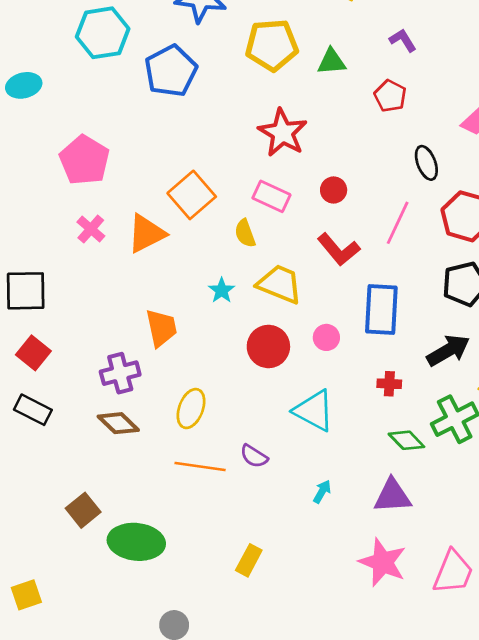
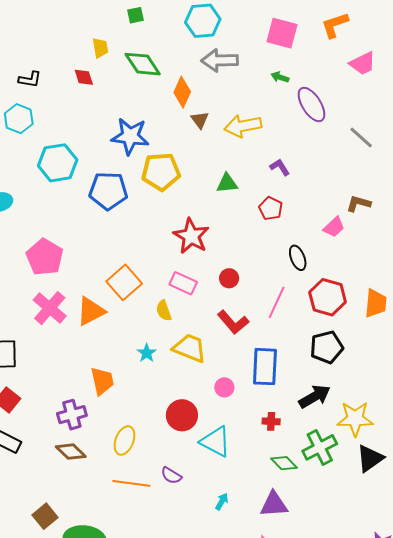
yellow pentagon: (272, 45) -> (161, 172), moved
blue pentagon: (171, 71) -> (108, 191), turned 30
pink cross: (91, 229) -> (50, 308), size x1.6
red circle: (268, 346) -> (182, 415), moved

